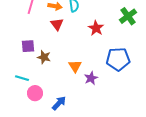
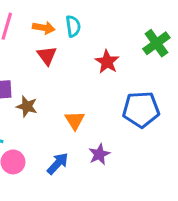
purple star: (91, 78) -> (99, 154), moved
blue arrow: (59, 103) -> (58, 163), moved

